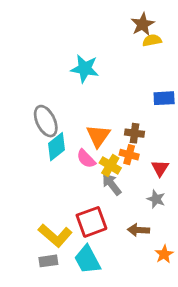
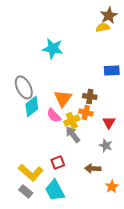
brown star: (143, 24) -> (109, 15), moved
yellow cross: (110, 165) -> (72, 120), turned 35
red square: (91, 222) -> (58, 162), size x0.6
gray rectangle: (48, 261) -> (26, 191), turned 48

